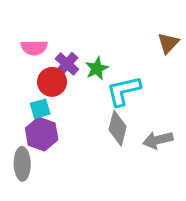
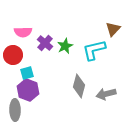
red circle: (52, 82) -> (13, 55), moved
cyan L-shape: (124, 91) -> (94, 50), moved

